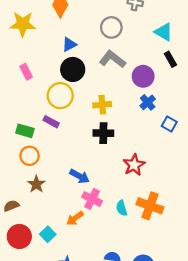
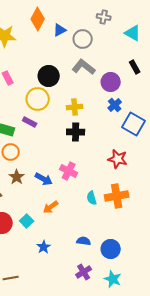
cyan triangle: (164, 32) -> (133, 33), moved
blue triangle: (69, 44) -> (60, 30), moved
blue square: (169, 124) -> (134, 124), size x1.6
red star: (134, 165) -> (118, 159), moved, turned -30
blue arrow: (80, 176) -> (44, 179), moved
pink cross: (92, 199) -> (69, 171), moved
orange cross: (150, 206) -> (117, 196), turned -30

